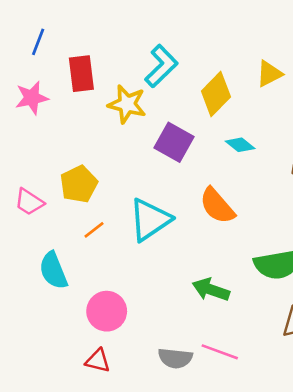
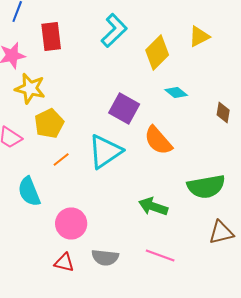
yellow star: (127, 104) -> (30, 88), moved
purple square: (174, 142) -> (124, 108), moved
gray semicircle: (175, 358) -> (105, 258), moved

